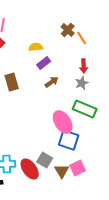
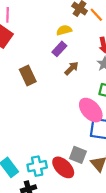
yellow semicircle: (36, 47) -> (64, 30), moved

